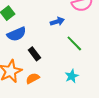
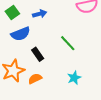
blue arrow: (57, 22) -> (40, 14), moved
green line: (74, 43) -> (68, 43), moved

